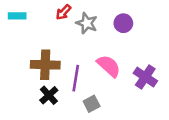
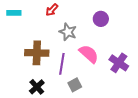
gray star: (87, 23) -> (68, 32), moved
black cross: (49, 95) -> (37, 87), moved

